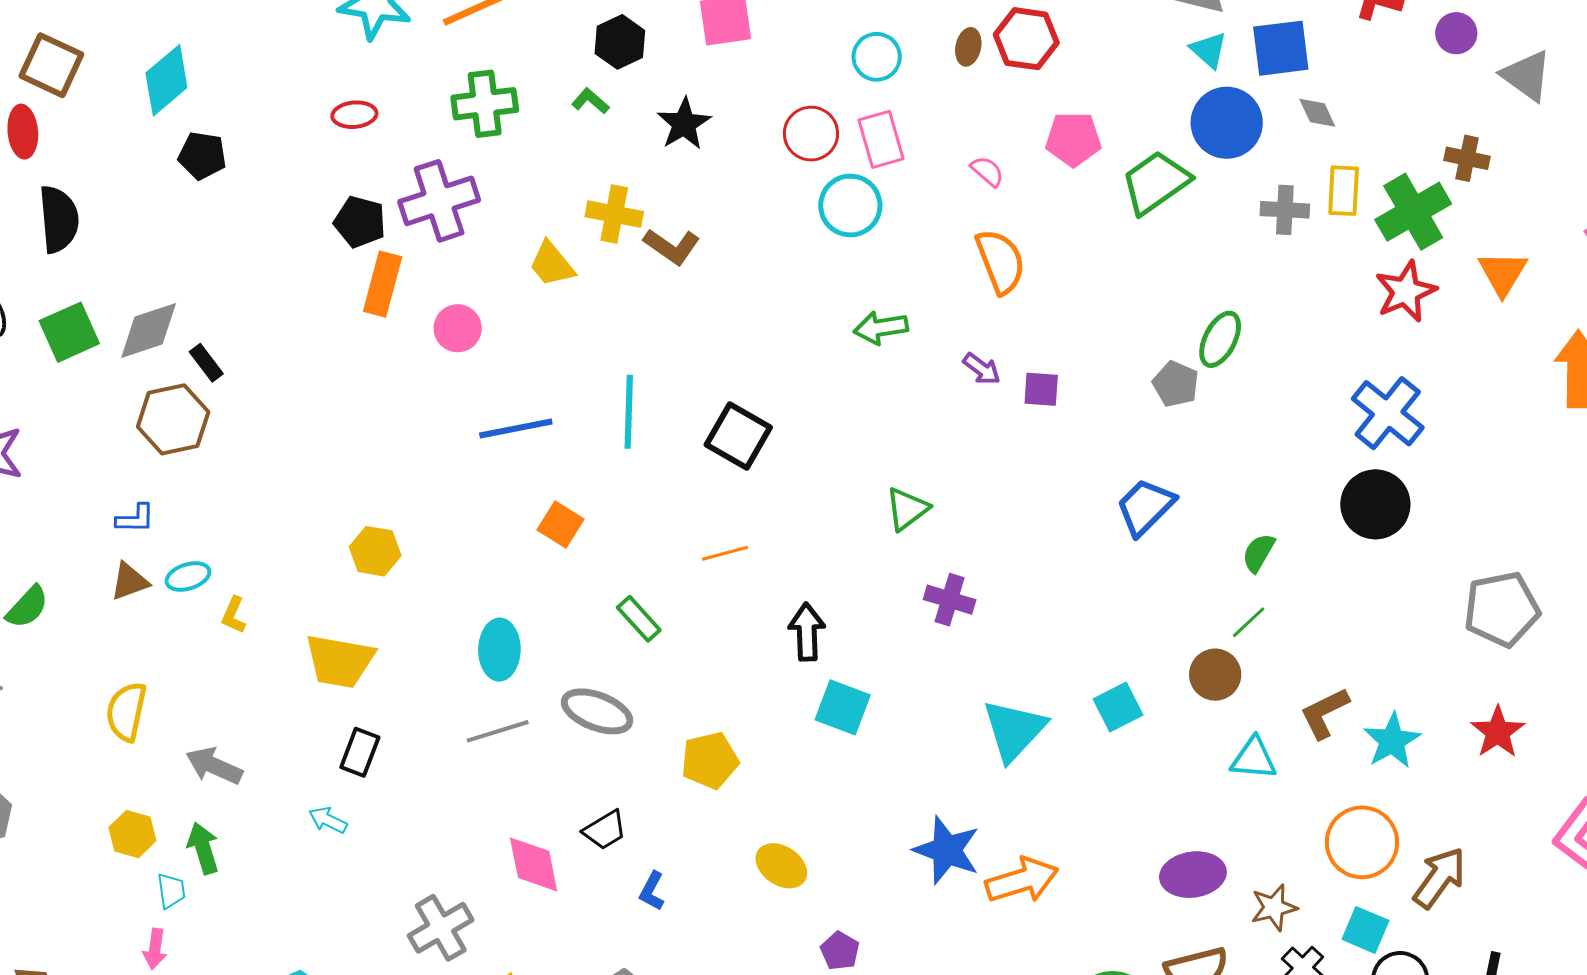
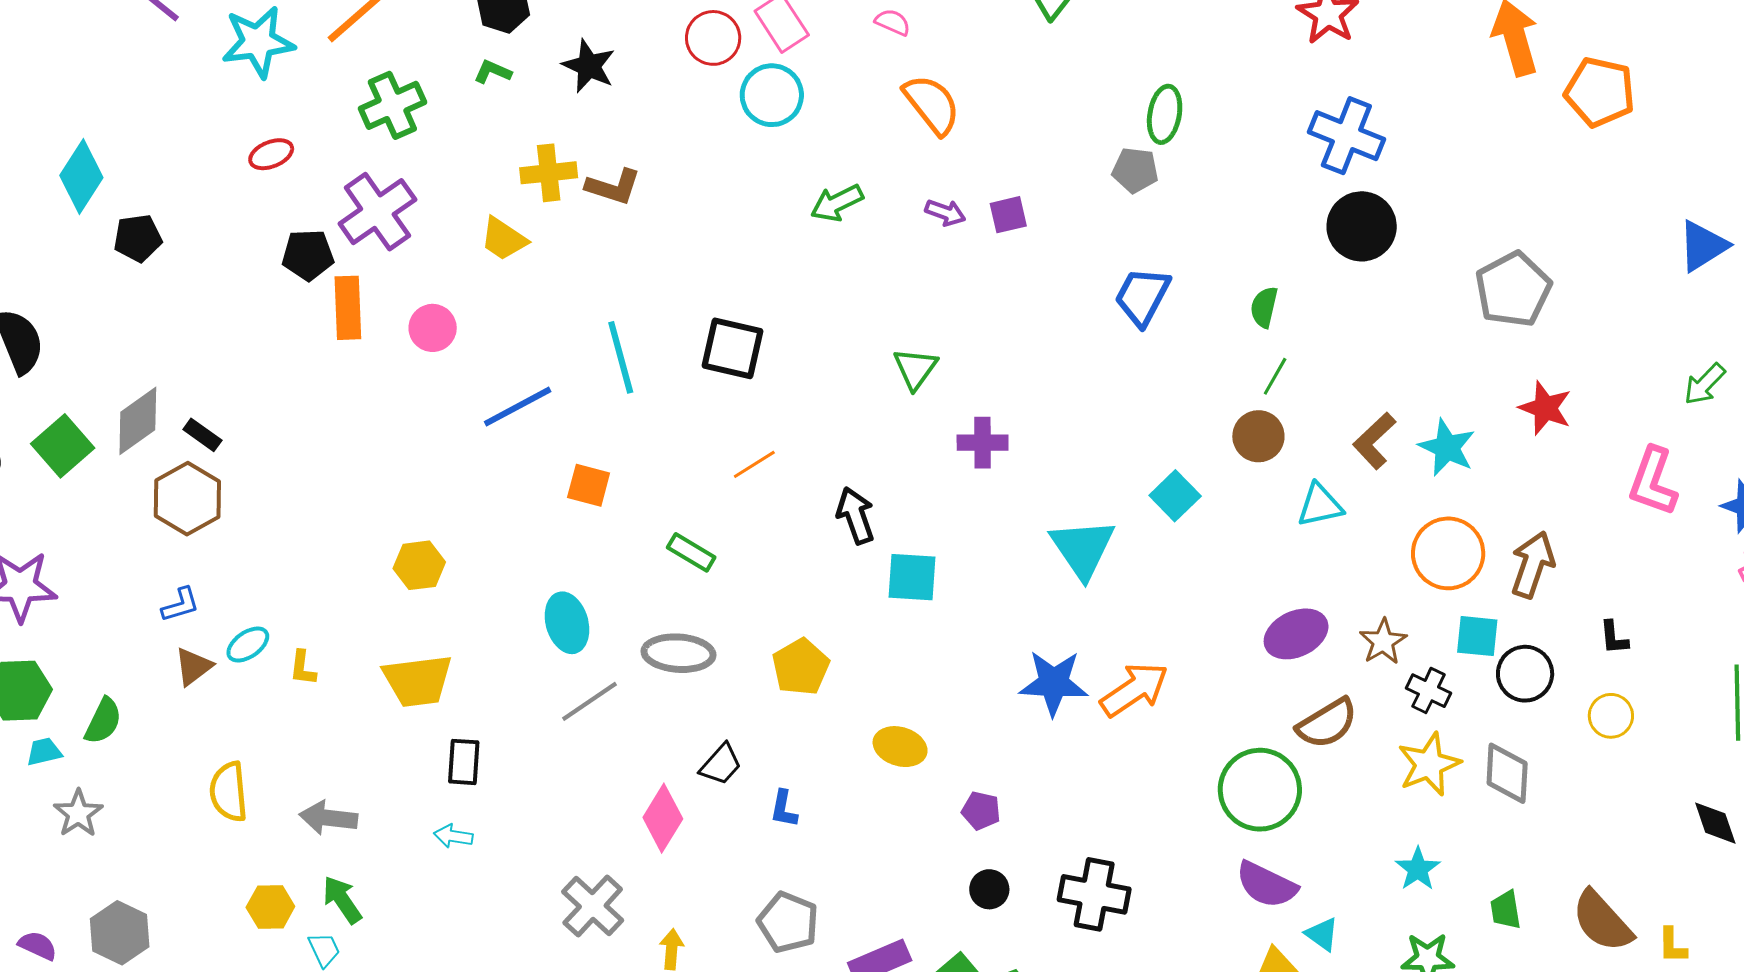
pink diamond: (534, 864) -> (663, 818), turned 60

